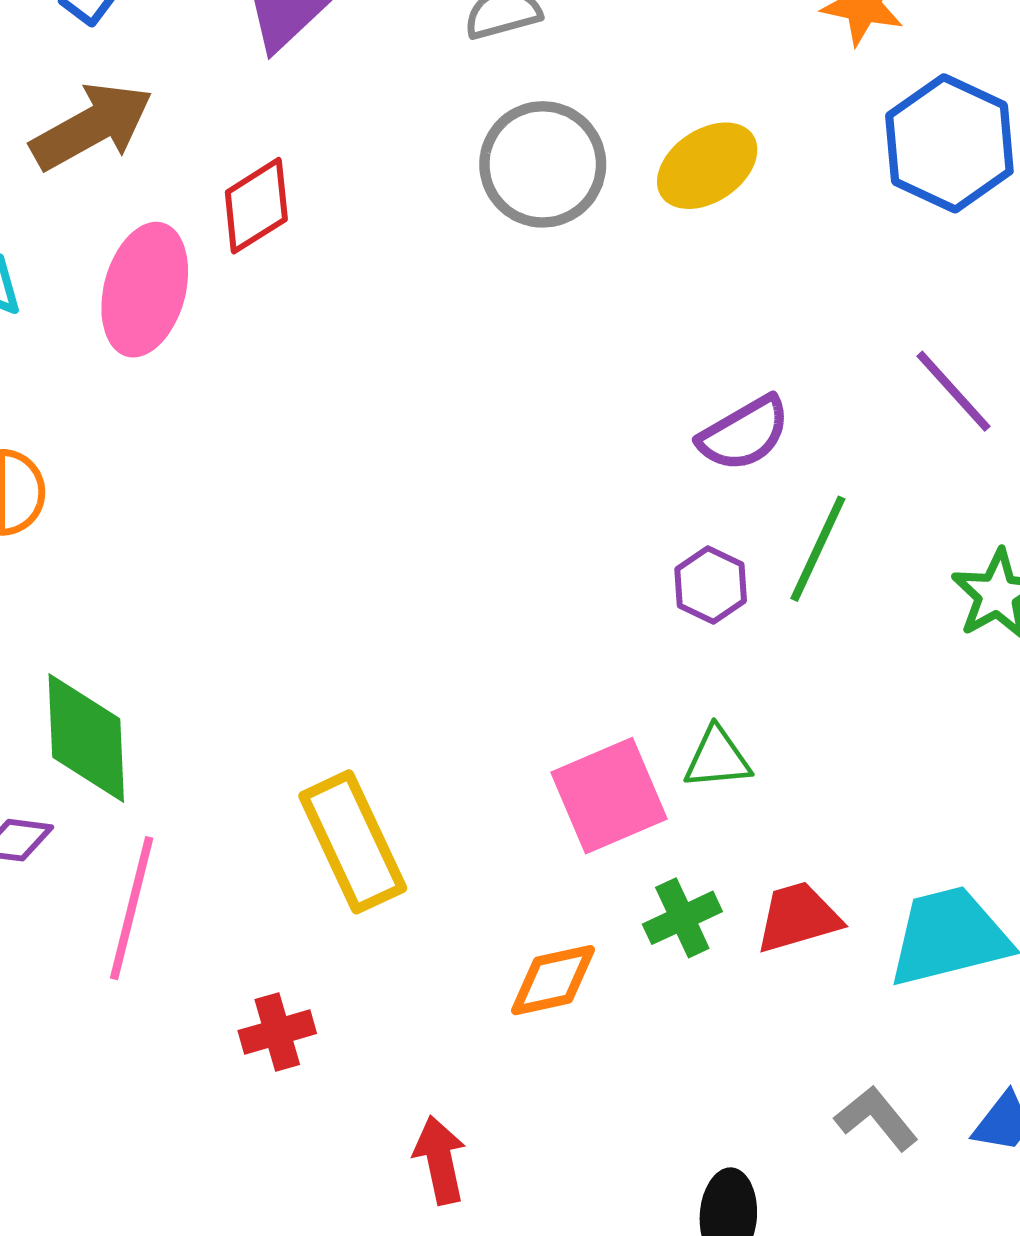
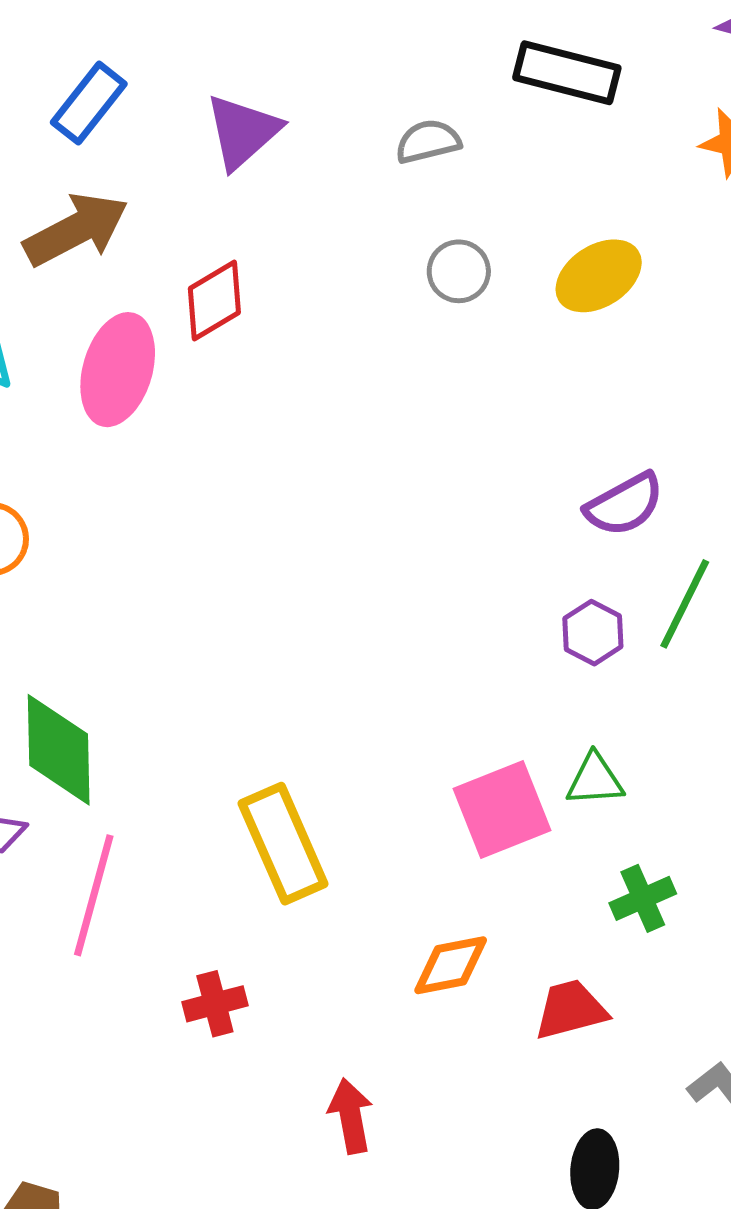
gray circle: (543, 164) -> (459, 271), size x0.6
red trapezoid: (798, 917) -> (571, 1010), moved
green cross: (682, 918) -> (643, 898), moved

